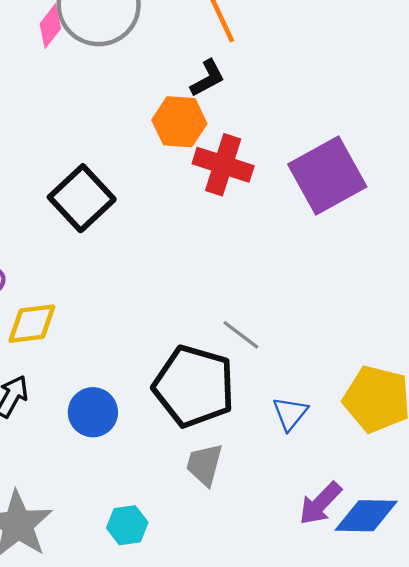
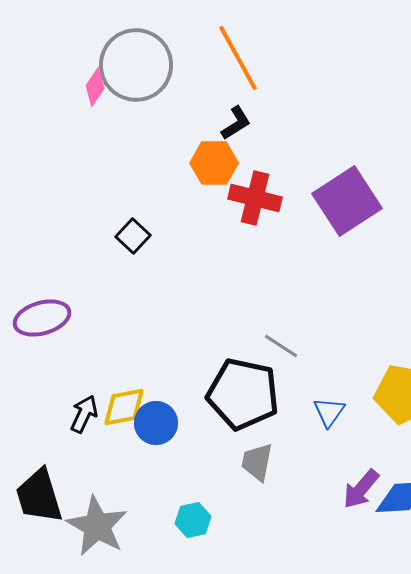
black square: (82, 198) -> (133, 236), size x0.6
yellow diamond: (32, 324) -> (124, 407), moved

